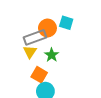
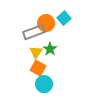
cyan square: (66, 23) -> (64, 18), turned 32
yellow triangle: (30, 52) -> (36, 52), moved

